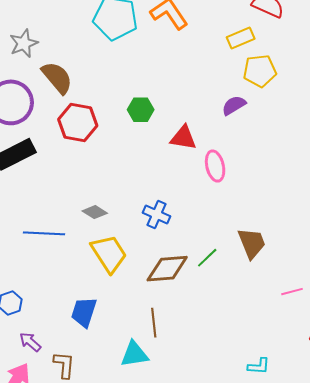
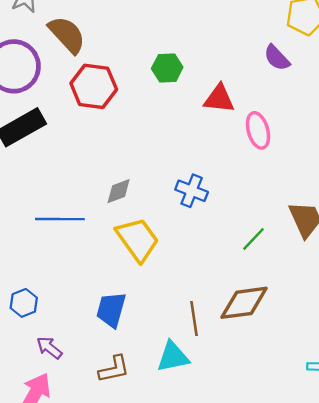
purple semicircle: (234, 105) -> (277, 58), turned -100
gray diamond: (95, 212) -> (119, 191), turned -50
brown diamond: (167, 269) -> (244, 303), moved
brown L-shape: (64, 365) -> (114, 369), moved, turned 76

